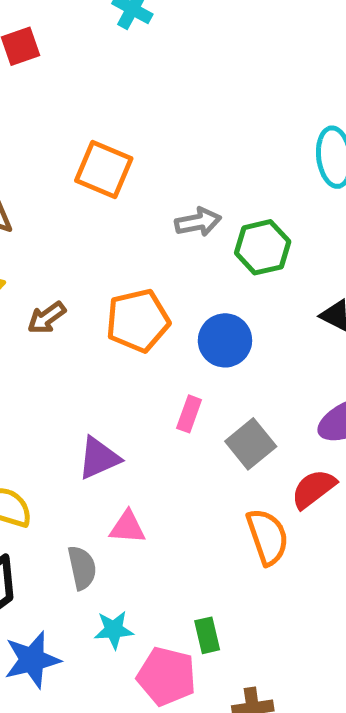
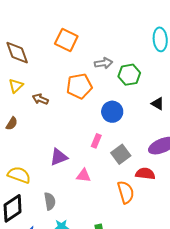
brown arrow: (47, 318) -> (40, 99), turned 56
orange pentagon: (138, 321) -> (79, 86), moved
red semicircle: (314, 489) -> (145, 174), turned 42
pink triangle: (127, 527) -> (84, 175), moved

